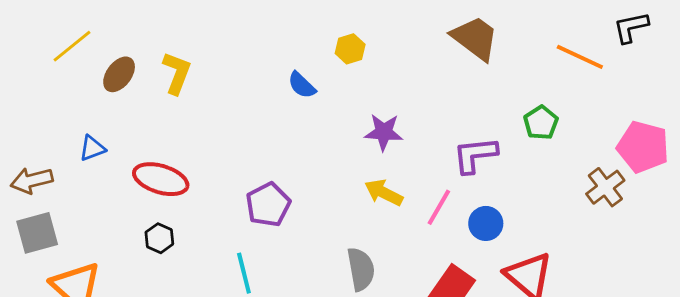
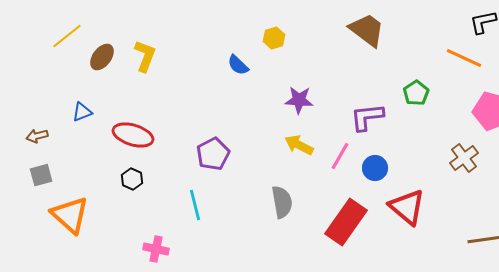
orange line: (580, 57) -> (464, 58), moved
brown arrow: (32, 180) -> (37, 136), size x0.7
brown cross: (605, 187) -> (464, 158), moved
gray square: (37, 233) -> (41, 175), size x0.7

